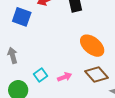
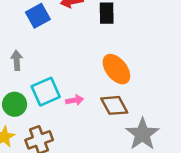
blue square: (22, 17) -> (38, 16), turned 30
cyan square: (40, 75) -> (46, 92), size x1.6

